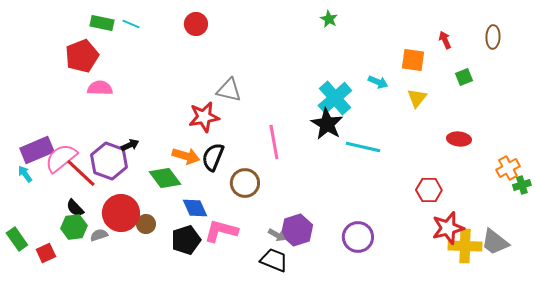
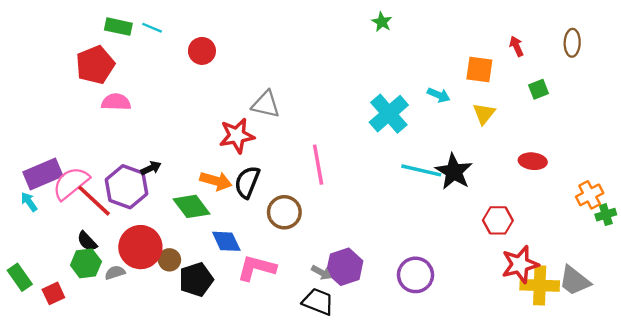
red circle: (196, 24) -> (202, 51), moved
black star: (327, 124) -> (454, 172), moved
black pentagon: (186, 240) -> (196, 280), moved

